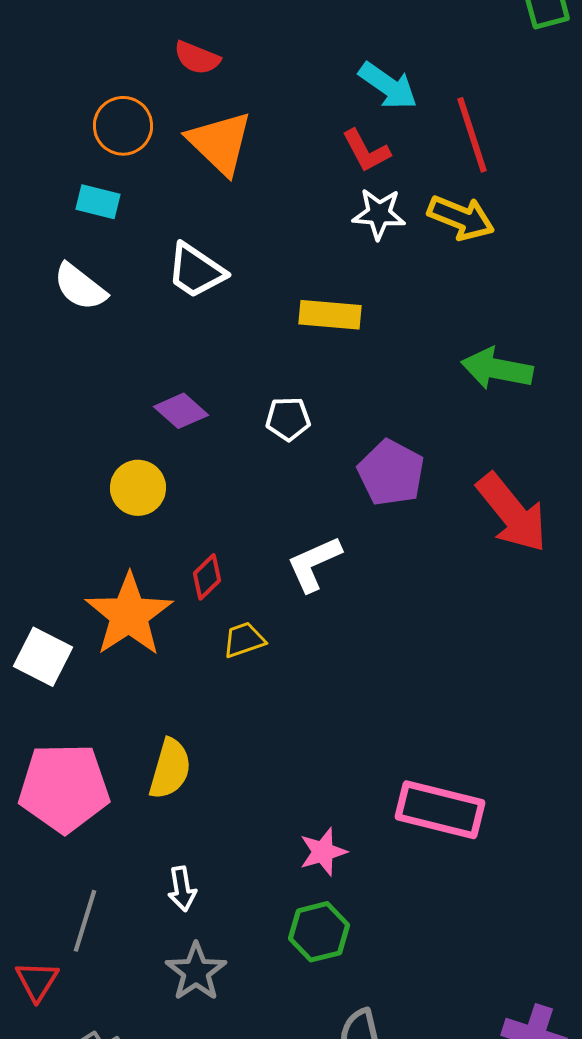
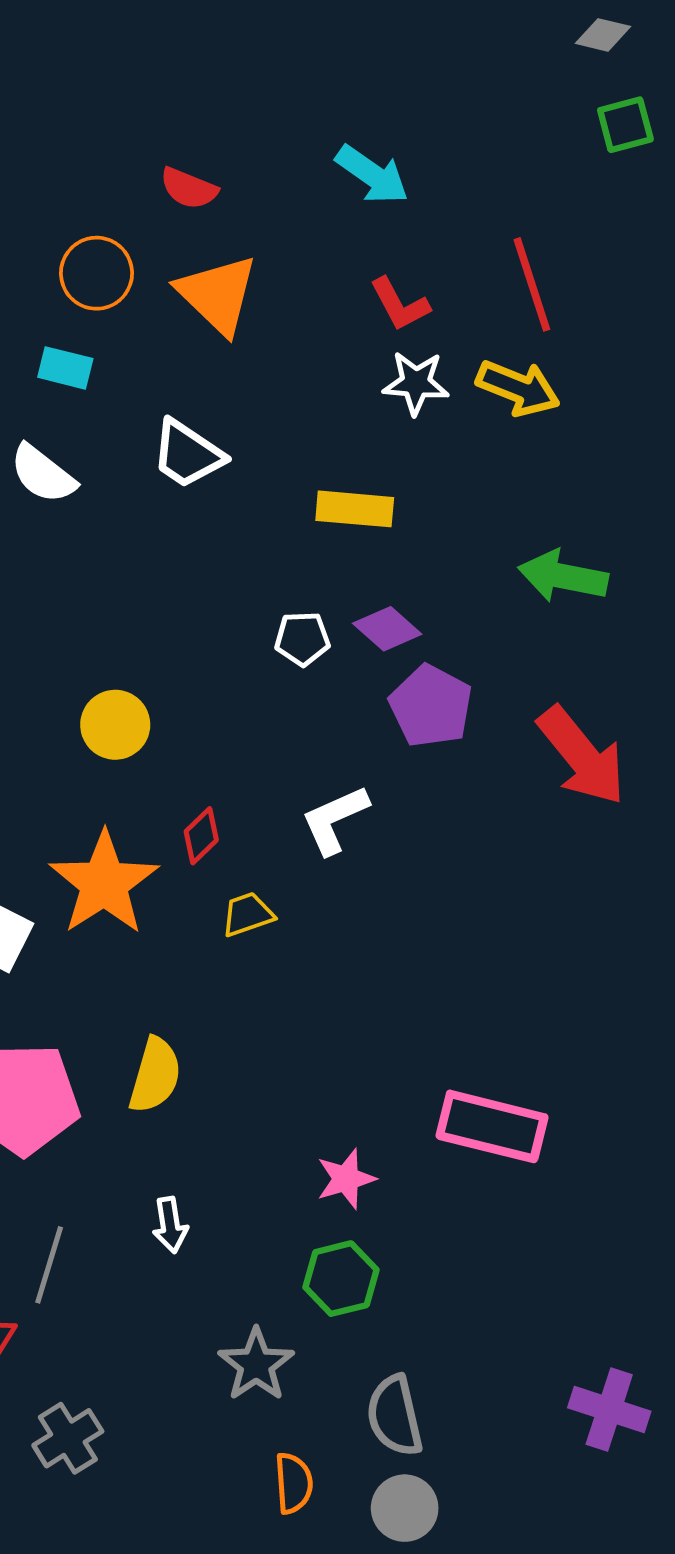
cyan arrow: (388, 86) -> (372, 175), moved
purple diamond: (181, 411) -> (387, 629), moved
gray star: (196, 972) -> (256, 1365), moved

